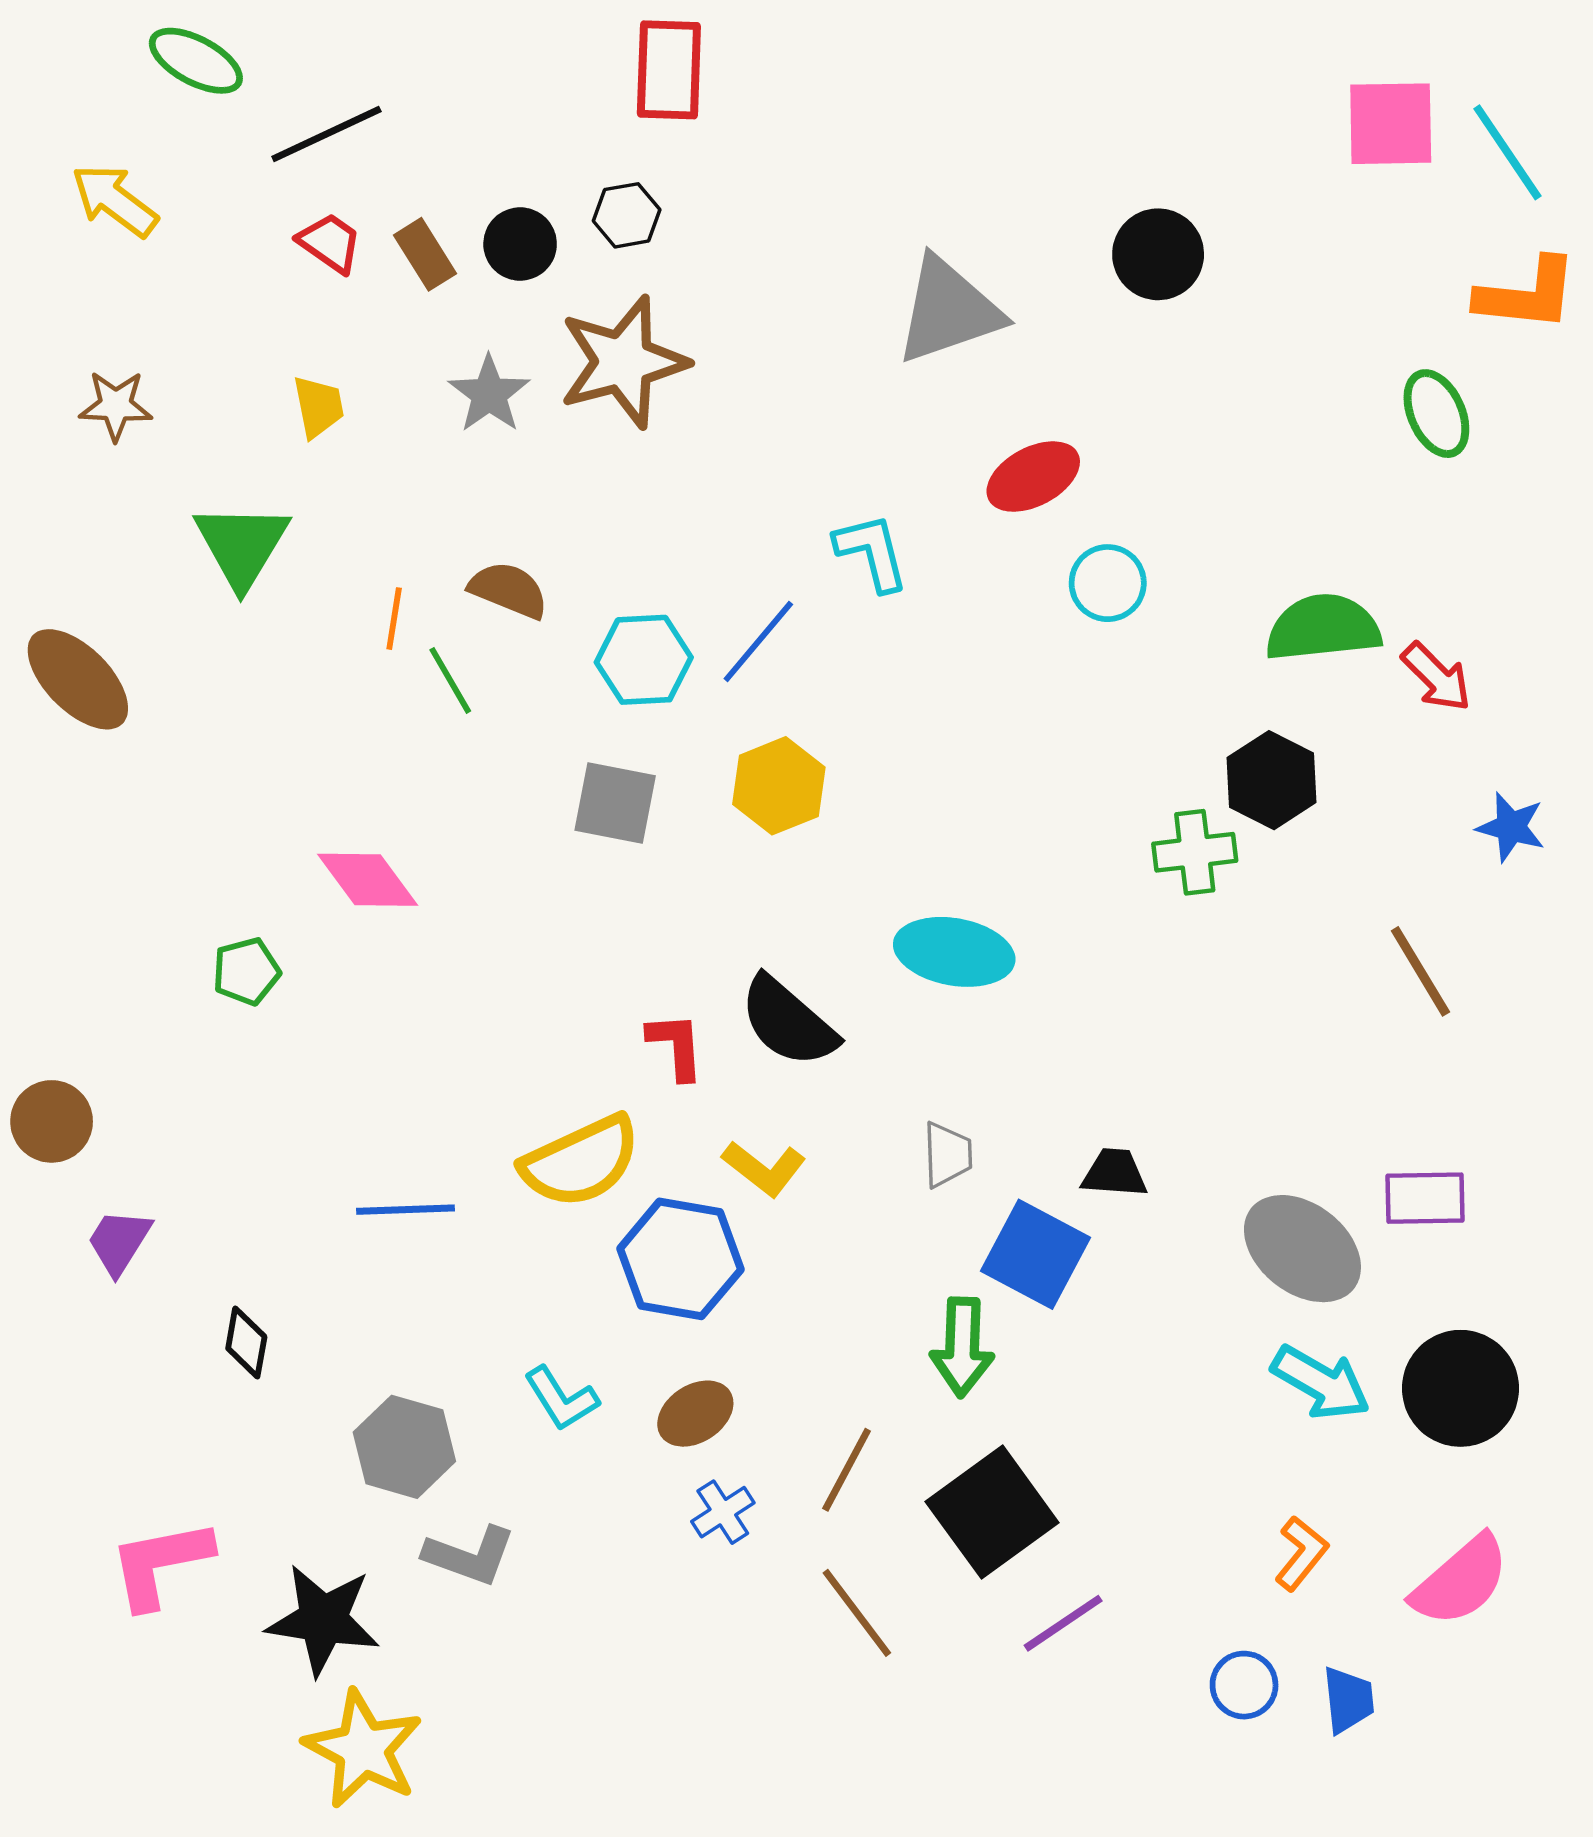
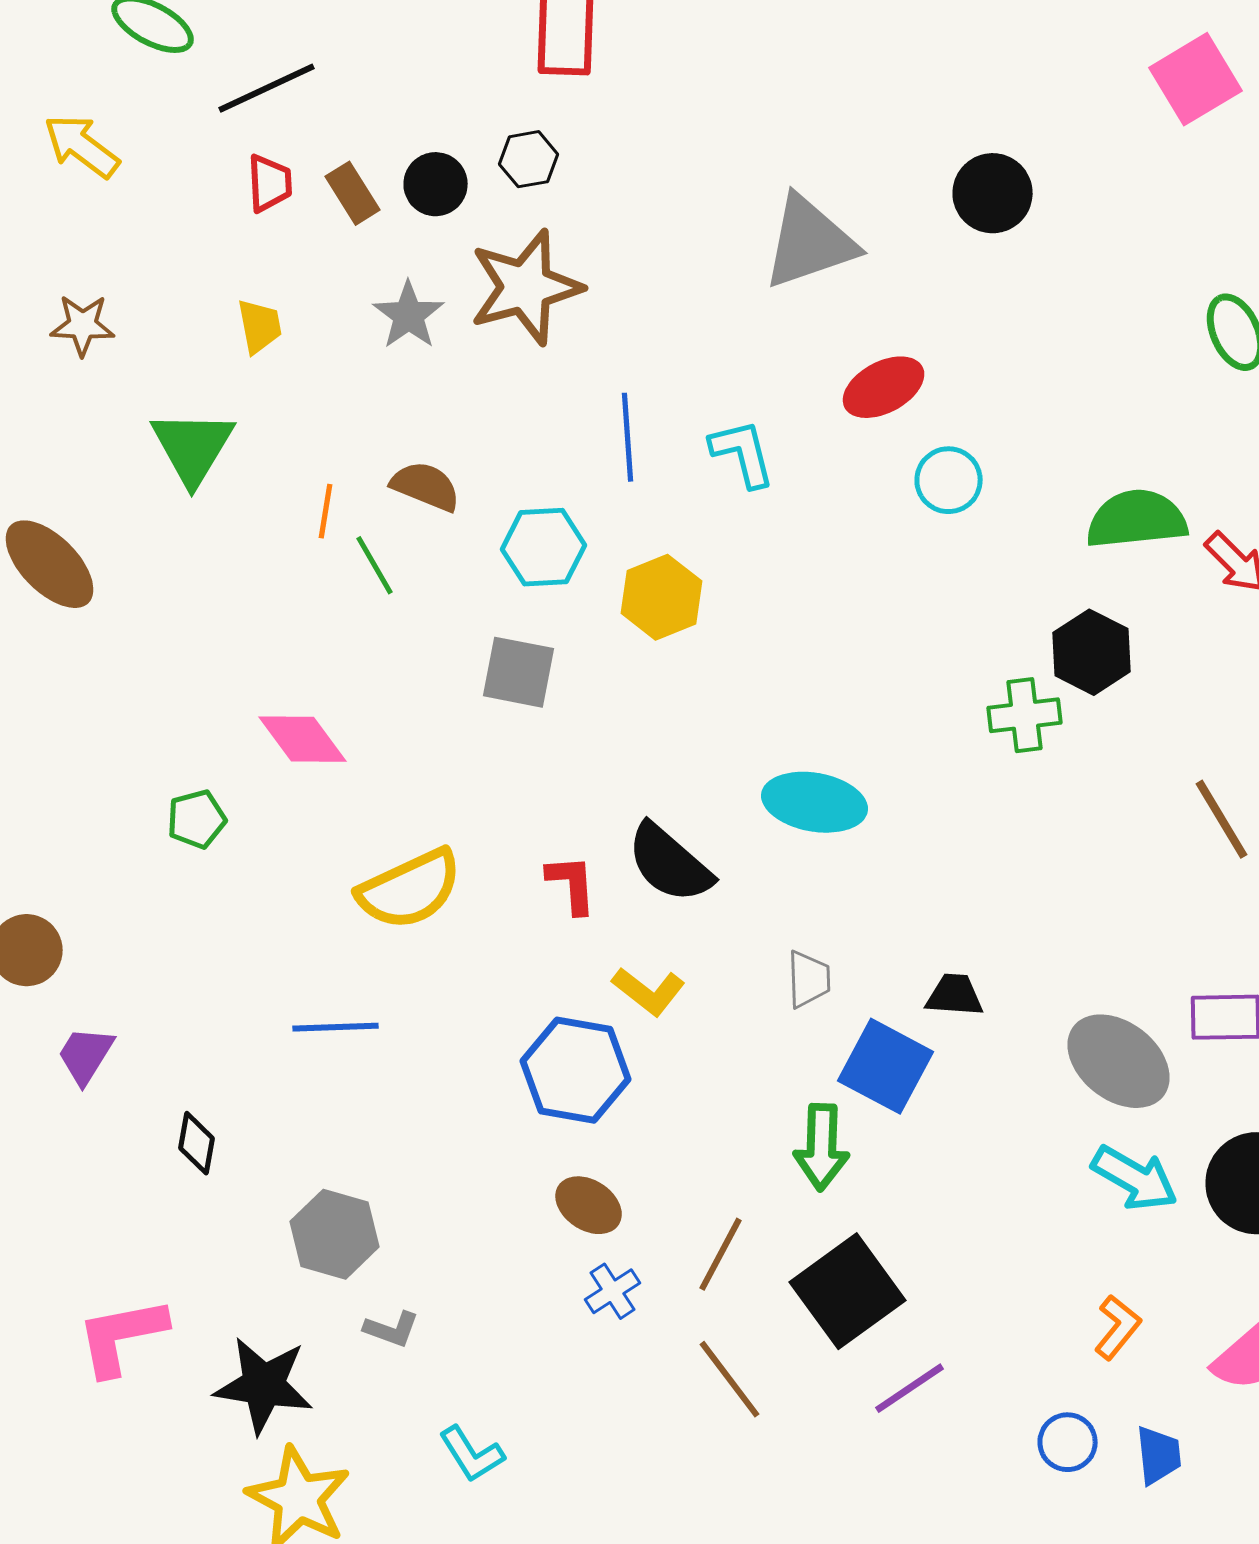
pink square: (1391, 124) -> (1196, 79), turned -30
red trapezoid: (330, 243) -> (270, 183), turned 52
blue line: (758, 641) -> (628, 437), moved, turned -44
yellow hexagon: (779, 786) -> (662, 597), moved
yellow semicircle: (581, 1162) -> (410, 889), moved
cyan L-shape: (561, 1399) -> (472, 1454), moved
brown ellipse: (695, 1414) -> (589, 1205), turned 66
gray L-shape: (470, 1556) -> (392, 1329), size x0.7

